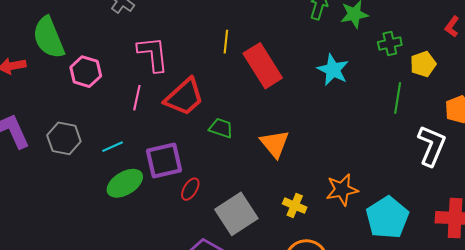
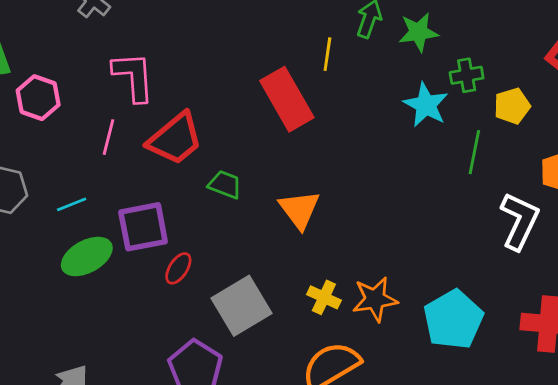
yellow line: (226, 42) -> (327, 54), moved
cyan star: (333, 70) -> (426, 105), moved
orange star: (342, 190) -> (375, 299), moved

